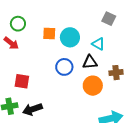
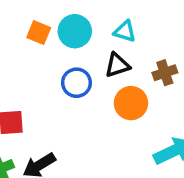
orange square: (49, 33) -> (39, 33), turned 32

